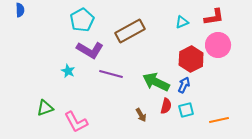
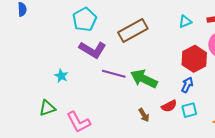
cyan star: (68, 71) -> (61, 76), moved
green arrow: (156, 82) -> (144, 79), moved
red semicircle: (166, 106) -> (169, 106), turned 49

